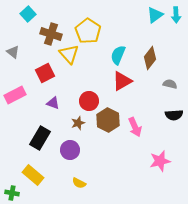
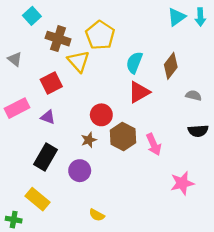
purple triangle: (53, 103) -> (48, 117), moved
yellow semicircle: (79, 183) -> (97, 215), moved

